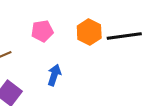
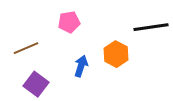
orange hexagon: (89, 32) -> (116, 54), moved

